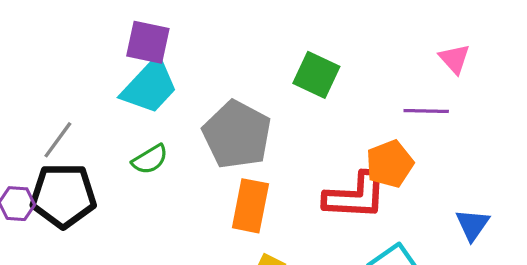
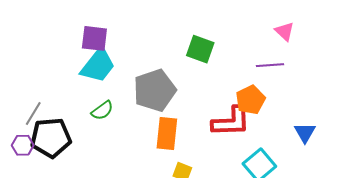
gray pentagon: (237, 135) -> (155, 90), turned 30
gray line: (58, 140) -> (33, 113), moved

